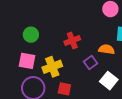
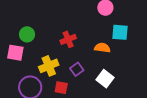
pink square: (27, 61) -> (15, 53), moved
purple square: (91, 63) -> (77, 69), moved

